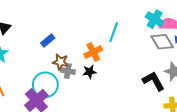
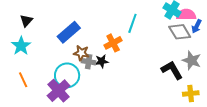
blue rectangle: (48, 40) -> (69, 32), size x1.6
black star: (89, 72) -> (102, 61), moved

